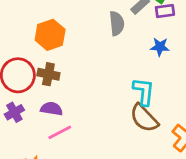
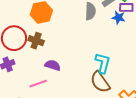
blue star: (160, 47) -> (119, 18), moved
purple semicircle: (52, 109) -> (53, 65), moved

